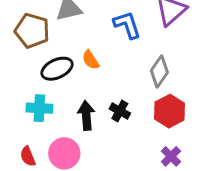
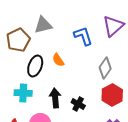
brown pentagon: (32, 31) -> (18, 40), turned 30
black ellipse: (57, 69) -> (35, 66), turned -45
black cross: (120, 111) -> (78, 104), moved

